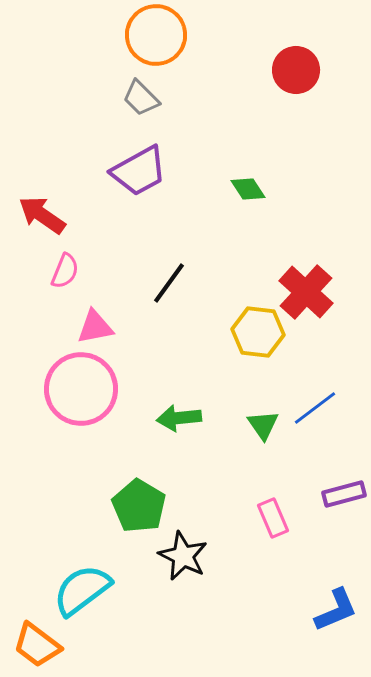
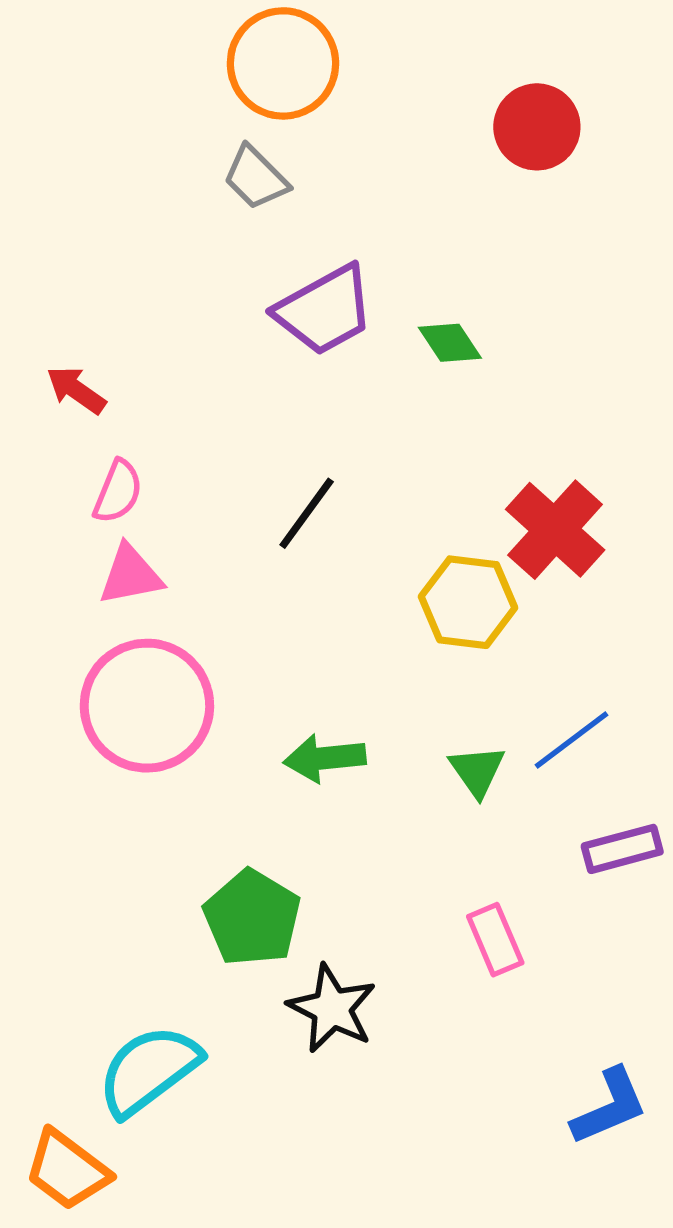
purple trapezoid: (139, 171) -> (325, 310), moved
red arrow: (42, 215) -> (76, 390), size x0.7
pink triangle: (95, 327) -> (131, 575), moved
purple rectangle: (344, 494) -> (622, 849), moved

